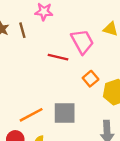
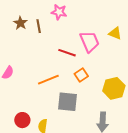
orange square: (91, 79) -> (81, 75), moved
orange line: (31, 115) -> (48, 80), moved

